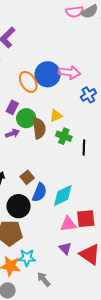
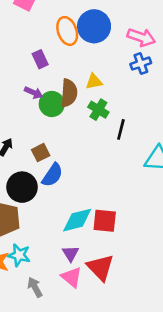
pink arrow: (69, 72) -> (141, 37), moved
purple rectangle: (12, 107) -> (40, 59), turned -64
green circle: (26, 118) -> (52, 104), moved
purple arrow: (12, 133) -> (33, 93), turned 32
cyan diamond: (63, 195) -> (77, 220), moved
pink triangle: (68, 224) -> (72, 277), moved, turned 36

